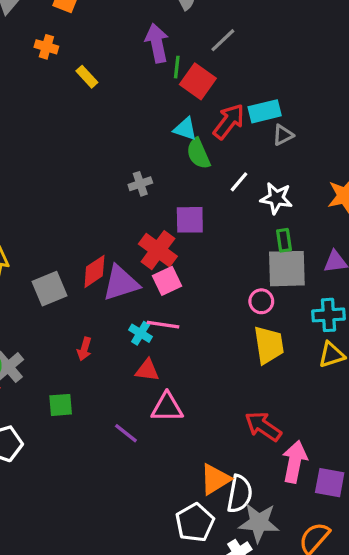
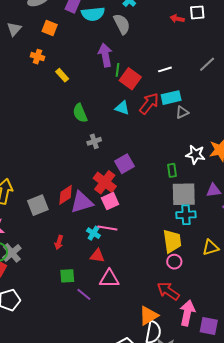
gray line: (223, 40) -> (207, 64), moved
green semicircle: (198, 154) -> (80, 113), moved
white line: (239, 182) -> (165, 69), moved, turned 32
white star: (276, 198) -> (195, 155), moved
purple square: (190, 220) -> (124, 164), turned -30
green rectangle: (284, 240) -> (172, 170), moved
pink circle: (261, 301) -> (174, 262), moved
cyan cross: (328, 315) -> (186, 215), moved
green square: (61, 405) -> (67, 276), moved
orange triangle: (215, 479) -> (149, 316), moved

